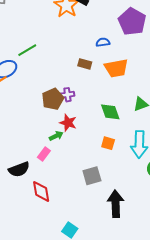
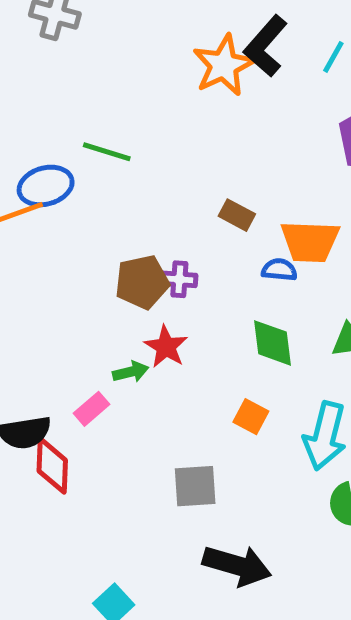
blue semicircle: (103, 42) -> (279, 270), moved
green line: (27, 50) -> (107, 152), turned 36
red diamond: (41, 191) -> (52, 466), moved
black arrow: (116, 204) -> (237, 565), turned 96

